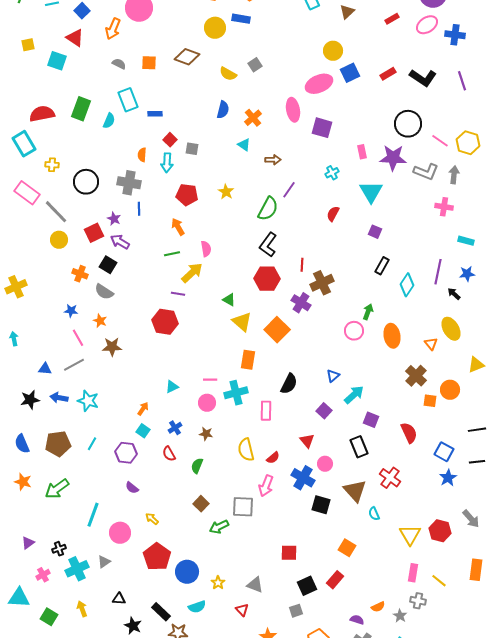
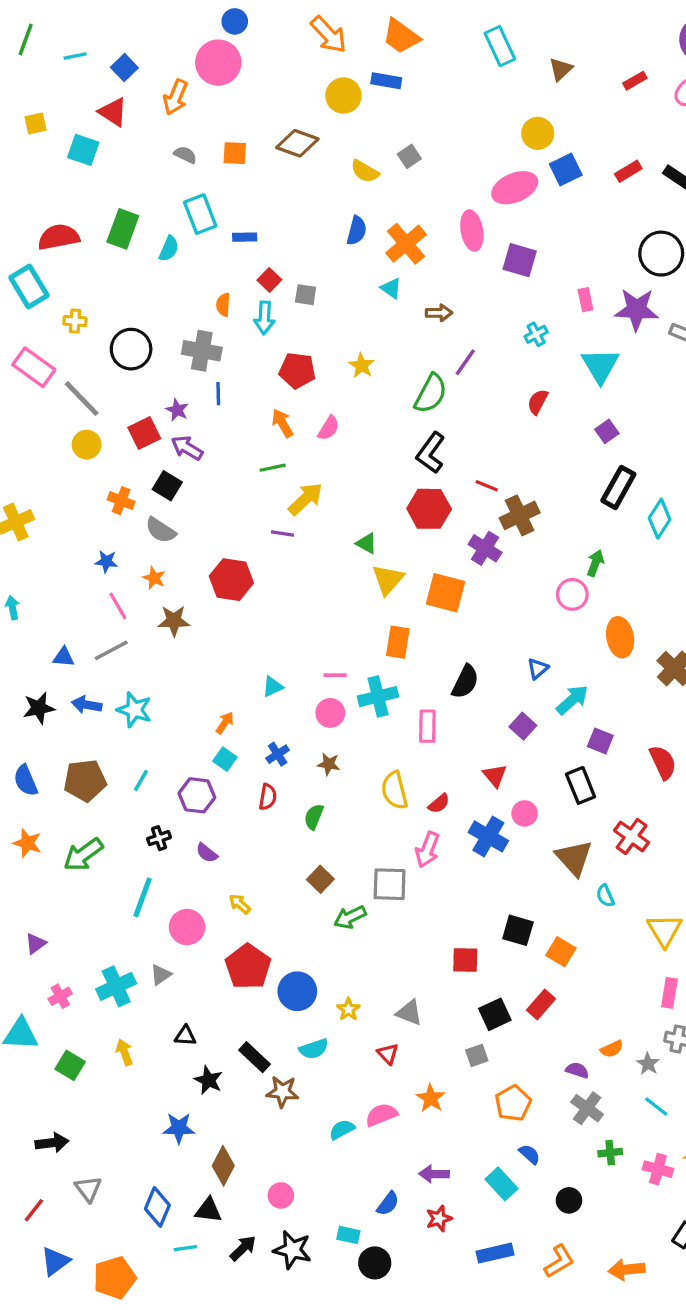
orange cross: (253, 118) -> (406, 244), size x1.4
purple square: (375, 232) -> (607, 431), turned 32
pink semicircle: (206, 249) -> (329, 428), moved, turned 42
red line: (302, 265) -> (487, 486), turned -72
black rectangle: (382, 266) -> (618, 487), size x1.4
red hexagon: (165, 322) -> (231, 580), moved
yellow triangle: (242, 322) -> (388, 580), turned 30
orange square: (277, 330) -> (446, 593), turned -30
orange ellipse: (392, 336) -> (620, 637), moved
red semicircle: (169, 454) -> (268, 797), turned -140
black square: (321, 505) -> (518, 930), moved
black cross: (59, 549) -> (159, 838), moved

